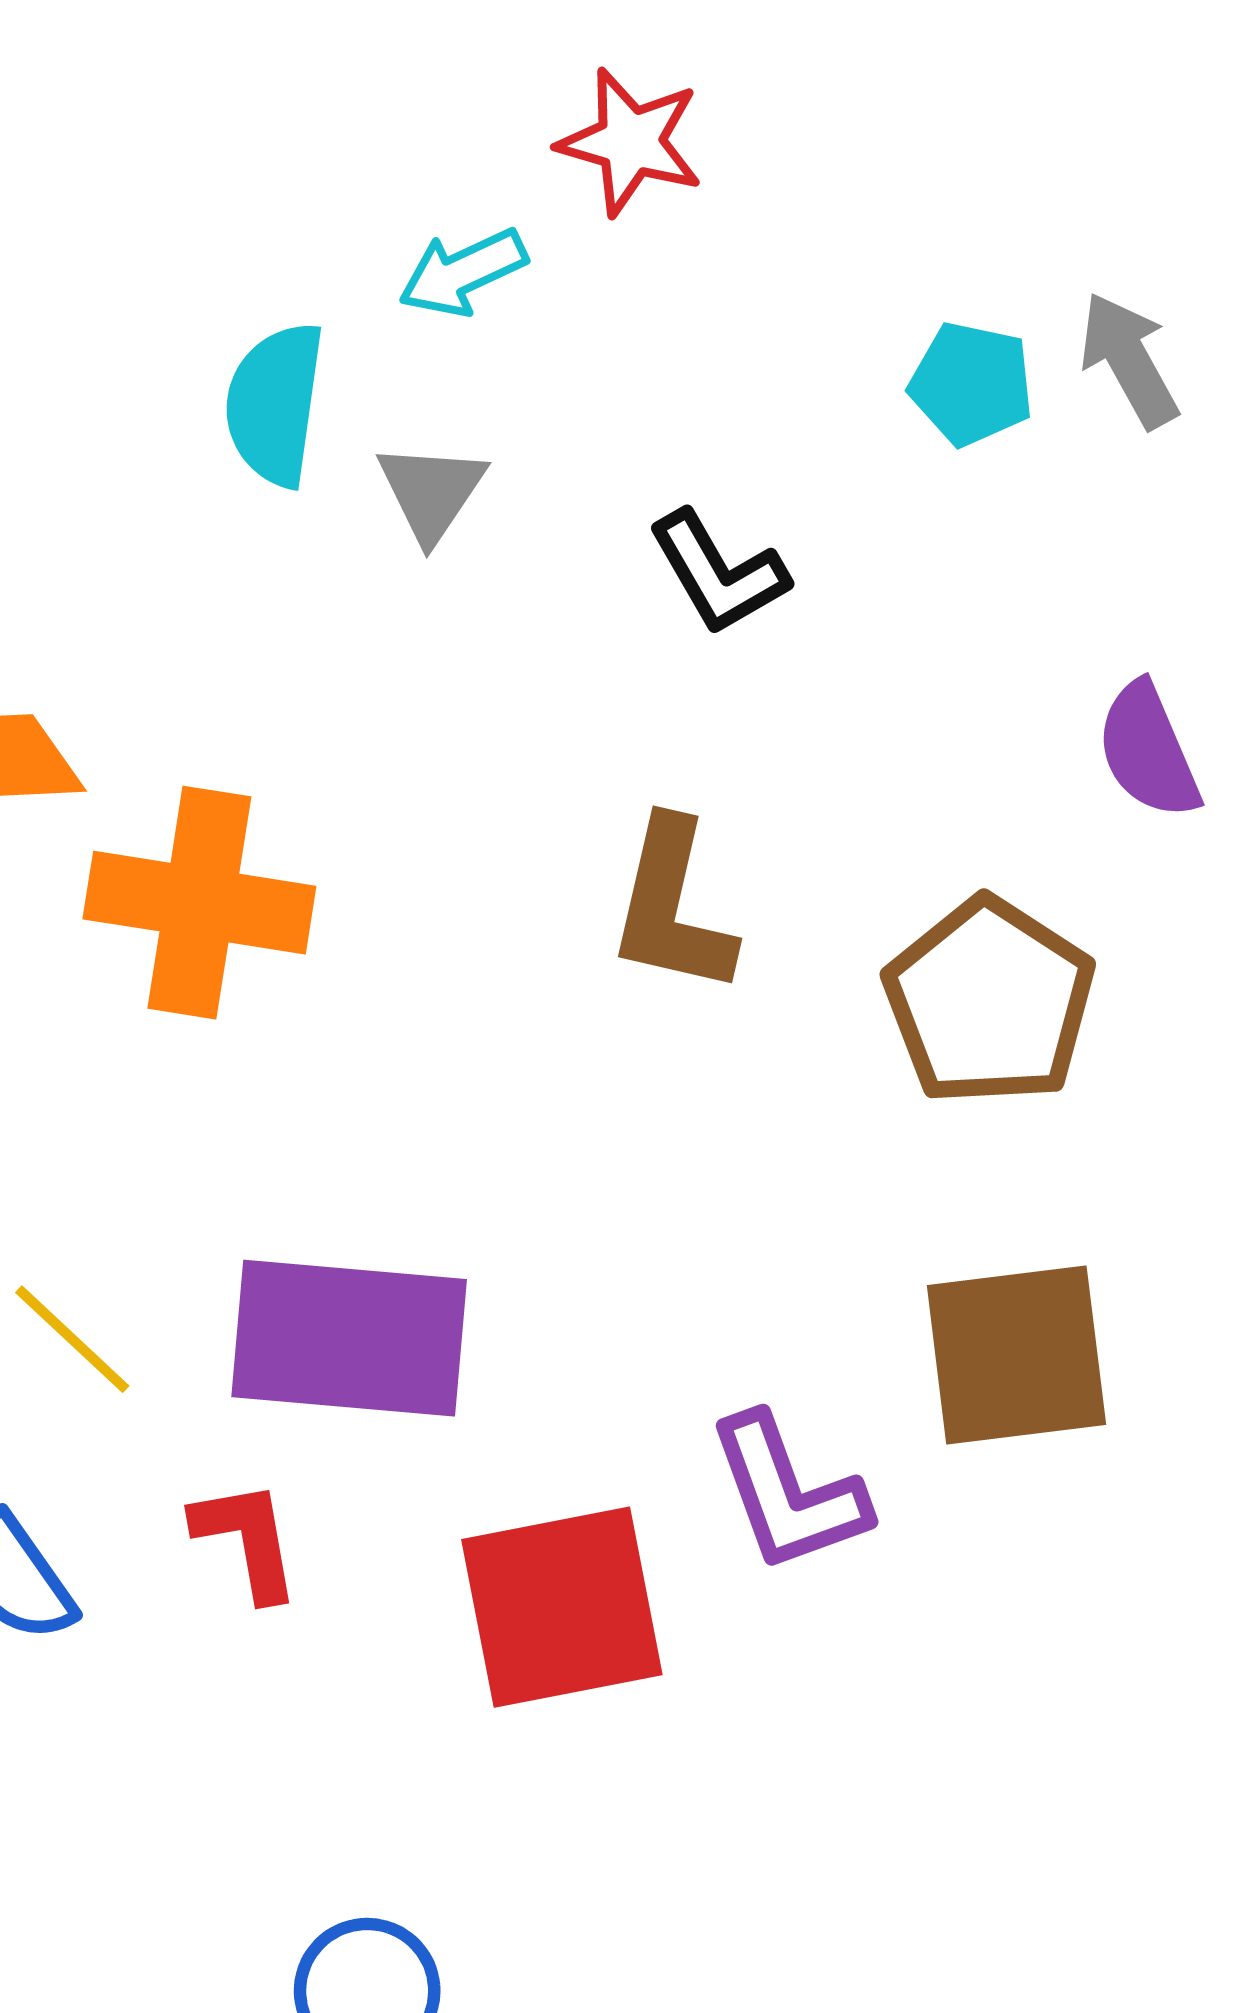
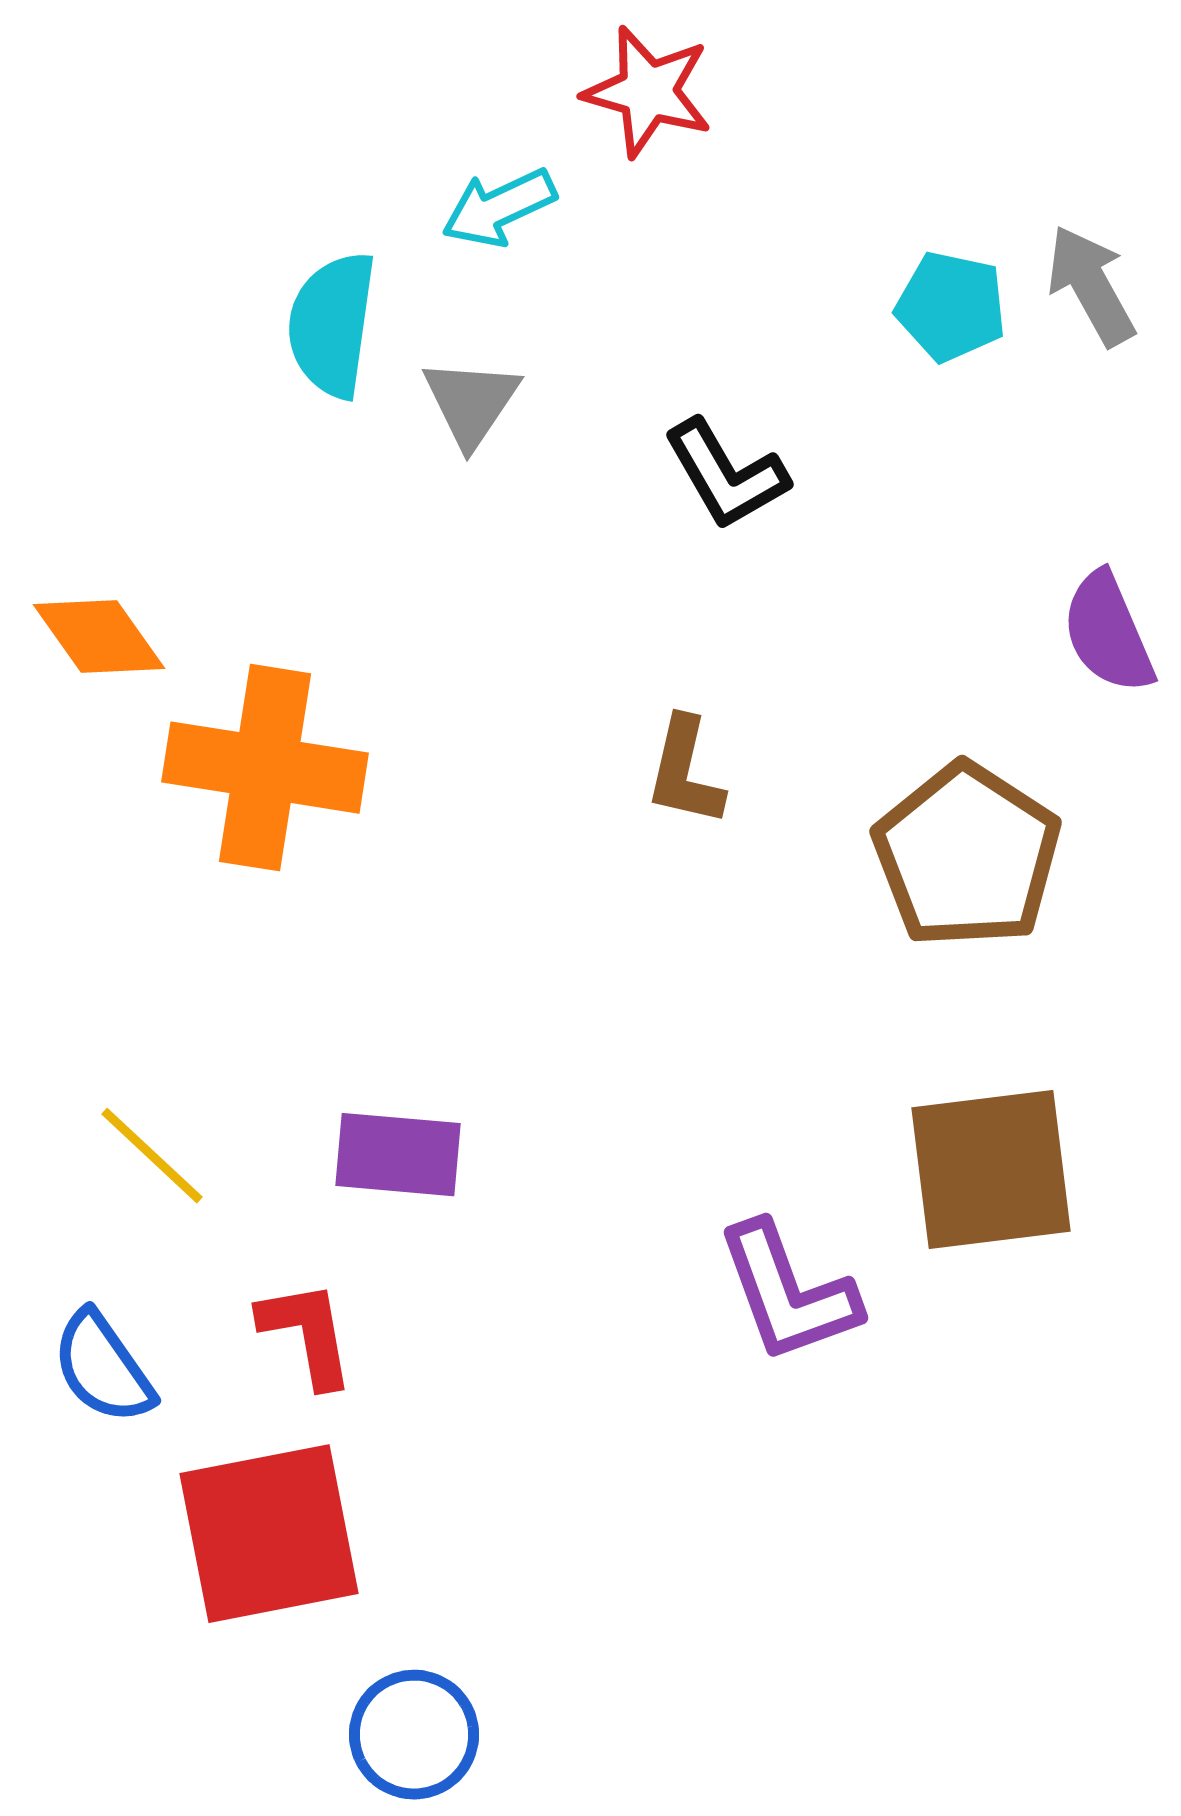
brown L-shape: (672, 907) -> (685, 772), size x0.7
purple rectangle: (349, 1338) -> (398, 1155), size x0.6
red square: (562, 1607) -> (269, 1534), moved

